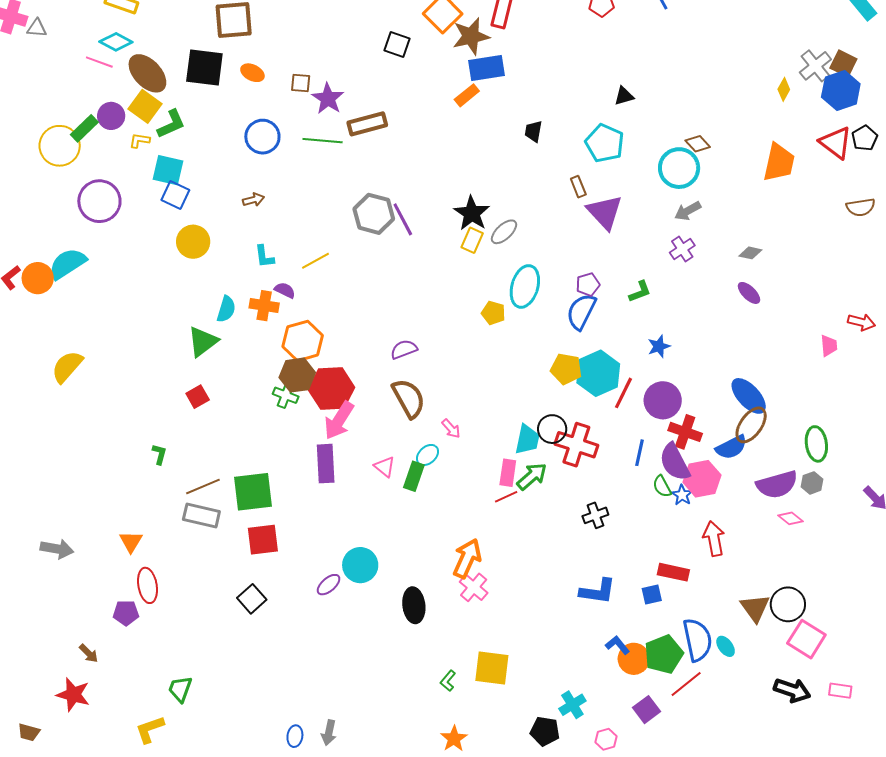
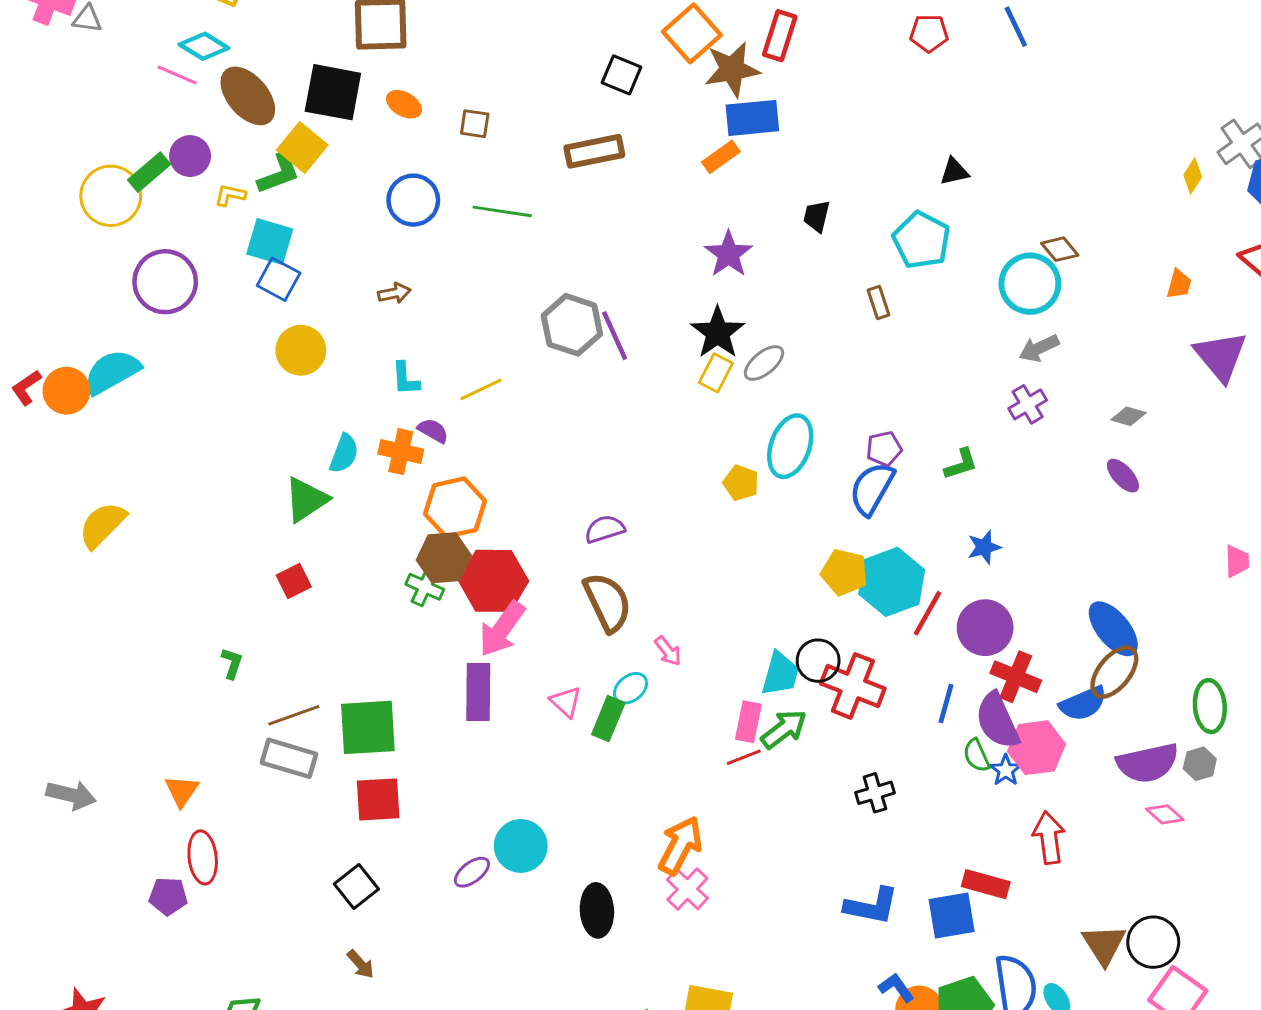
purple star: (328, 99) -> (729, 254), moved
yellow square: (145, 106) -> (302, 148), moved
brown rectangle: (367, 124) -> (594, 151), moved
orange trapezoid: (779, 162) -> (1179, 284), size x0.5
purple triangle: (605, 212) -> (1221, 356), moved
blue square: (652, 595) -> (952, 915), size x1.6
brown arrow: (89, 653) -> (361, 964), moved

